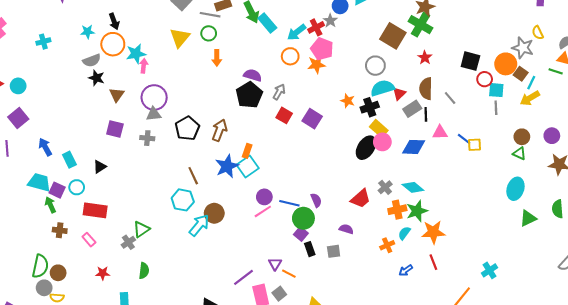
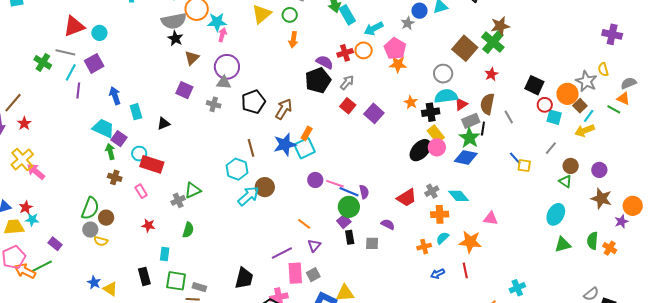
red cross: (316, 27) -> (345, 53), moved
gray semicircle: (92, 60) -> (174, 21), size x1.4
orange star: (316, 65) -> (398, 64), moved
gray line: (496, 108) -> (551, 148), moved, turned 32
pink triangle: (440, 133) -> (491, 218), moved
cyan circle: (77, 187) -> (139, 154), moved
blue line: (289, 203) -> (349, 192), moved
pink line: (263, 211) -> (335, 184), moved, turned 42
green star: (417, 211) -> (470, 138), moved, turned -30
orange line: (289, 274) -> (304, 224), moved

